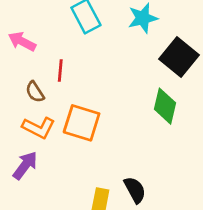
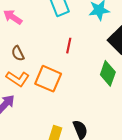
red line: (60, 71) -> (69, 46), moved

